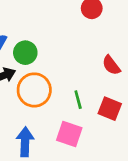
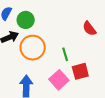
red square: (110, 109) -> (80, 71), moved, turned -36
pink square: (69, 134) -> (59, 80), turned 30

